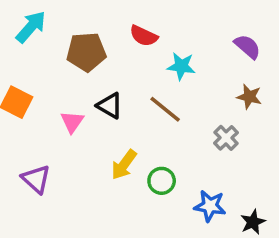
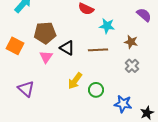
brown pentagon: (86, 52) -> (45, 33), moved
brown star: (249, 97) -> (131, 42), moved
brown line: (165, 109) -> (98, 50), turned -42

